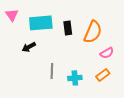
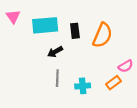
black arrow: (29, 47) -> (55, 52), moved
pink semicircle: (107, 53) -> (126, 66), moved

